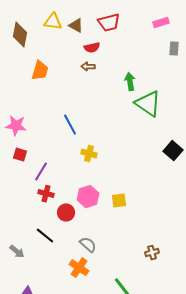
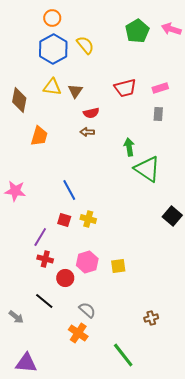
red trapezoid: (109, 23) -> (125, 88), moved
brown triangle: (76, 26) -> (75, 91), turned 35
gray rectangle: (174, 49) -> (158, 114), moved
red square: (20, 155) -> (64, 220), moved

